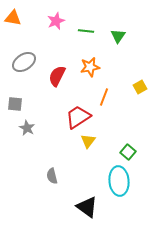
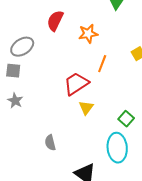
gray ellipse: (24, 62) -> (22, 47), moved
red semicircle: (57, 76) -> (55, 21), moved
gray star: (27, 128) -> (15, 101), moved

